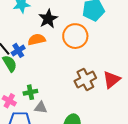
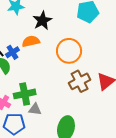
orange circle: (75, 36) -> (69, 51), moved
green cross: (30, 92) -> (25, 94), size x1.5

